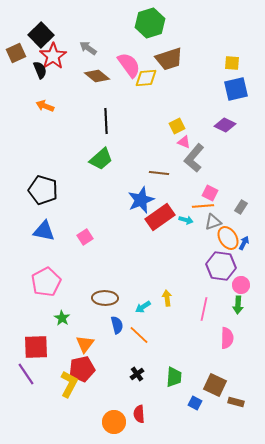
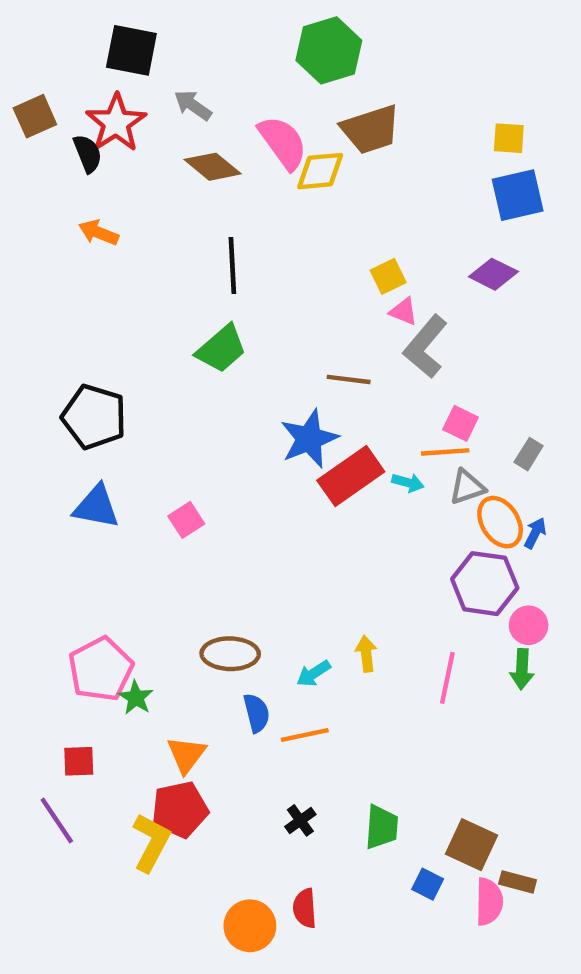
black square: (41, 35) -> (131, 50), moved, turned -35
pink pentagon: (46, 282) -> (101, 669), moved
orange line: (139, 335) -> (305, 735), turned -55
pink semicircle: (227, 338) -> (489, 902), moved
red square: (36, 347) -> (79, 761), size x0.6

